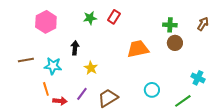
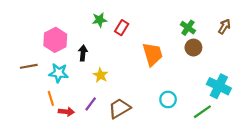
red rectangle: (114, 17) -> (122, 28), moved
pink hexagon: (46, 22) -> (55, 40), moved
green cross: (170, 25) -> (188, 28), turned 32
orange trapezoid: (138, 49) -> (153, 54), turned 85
cyan cross: (198, 78) -> (219, 86), size x1.5

